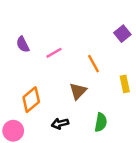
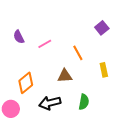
brown triangle: (78, 91) -> (65, 76), turned 42
black arrow: (60, 124) -> (50, 103), size x1.5

